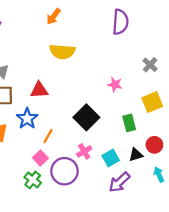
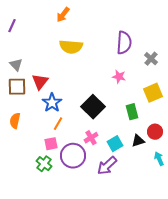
purple semicircle: (120, 22) -> (124, 43), moved
red triangle: (39, 90) -> (40, 82), moved, turned -48
blue star: (27, 119) -> (52, 103), moved
pink square: (40, 158) -> (51, 144), turned 32
purple arrow: (119, 182) -> (107, 166), moved

